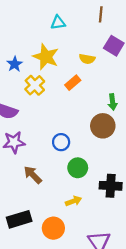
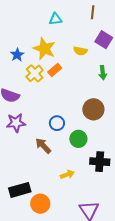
orange rectangle: (73, 83) -> (55, 70), moved
green arrow: (113, 102) -> (103, 73), moved
green circle: (78, 168) -> (78, 139), moved
brown arrow: (33, 175) -> (43, 146), moved
orange circle: (53, 228) -> (40, 204), moved

